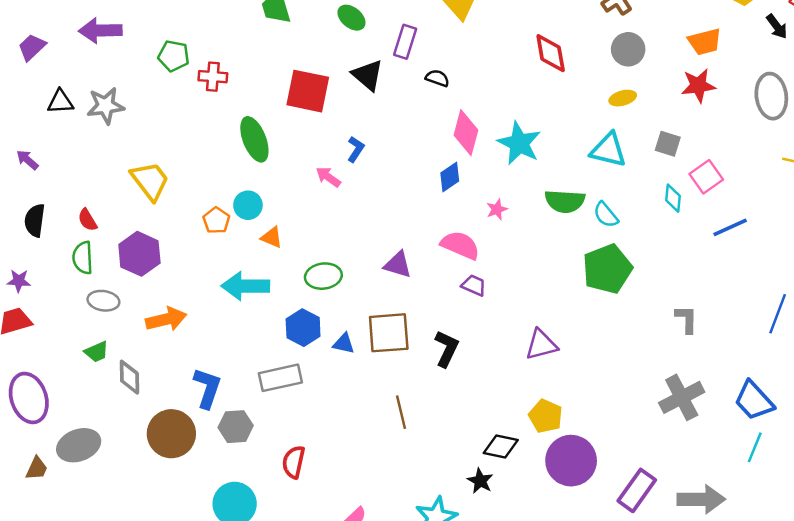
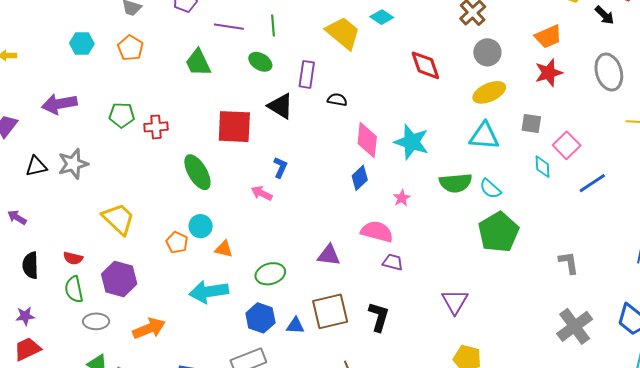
yellow ellipse: (623, 98) -> (489, 92), size x1.5
red semicircle: (88, 220) -> (73, 258), turned -36
purple triangle: (541, 345) -> (455, 302), turned -36

